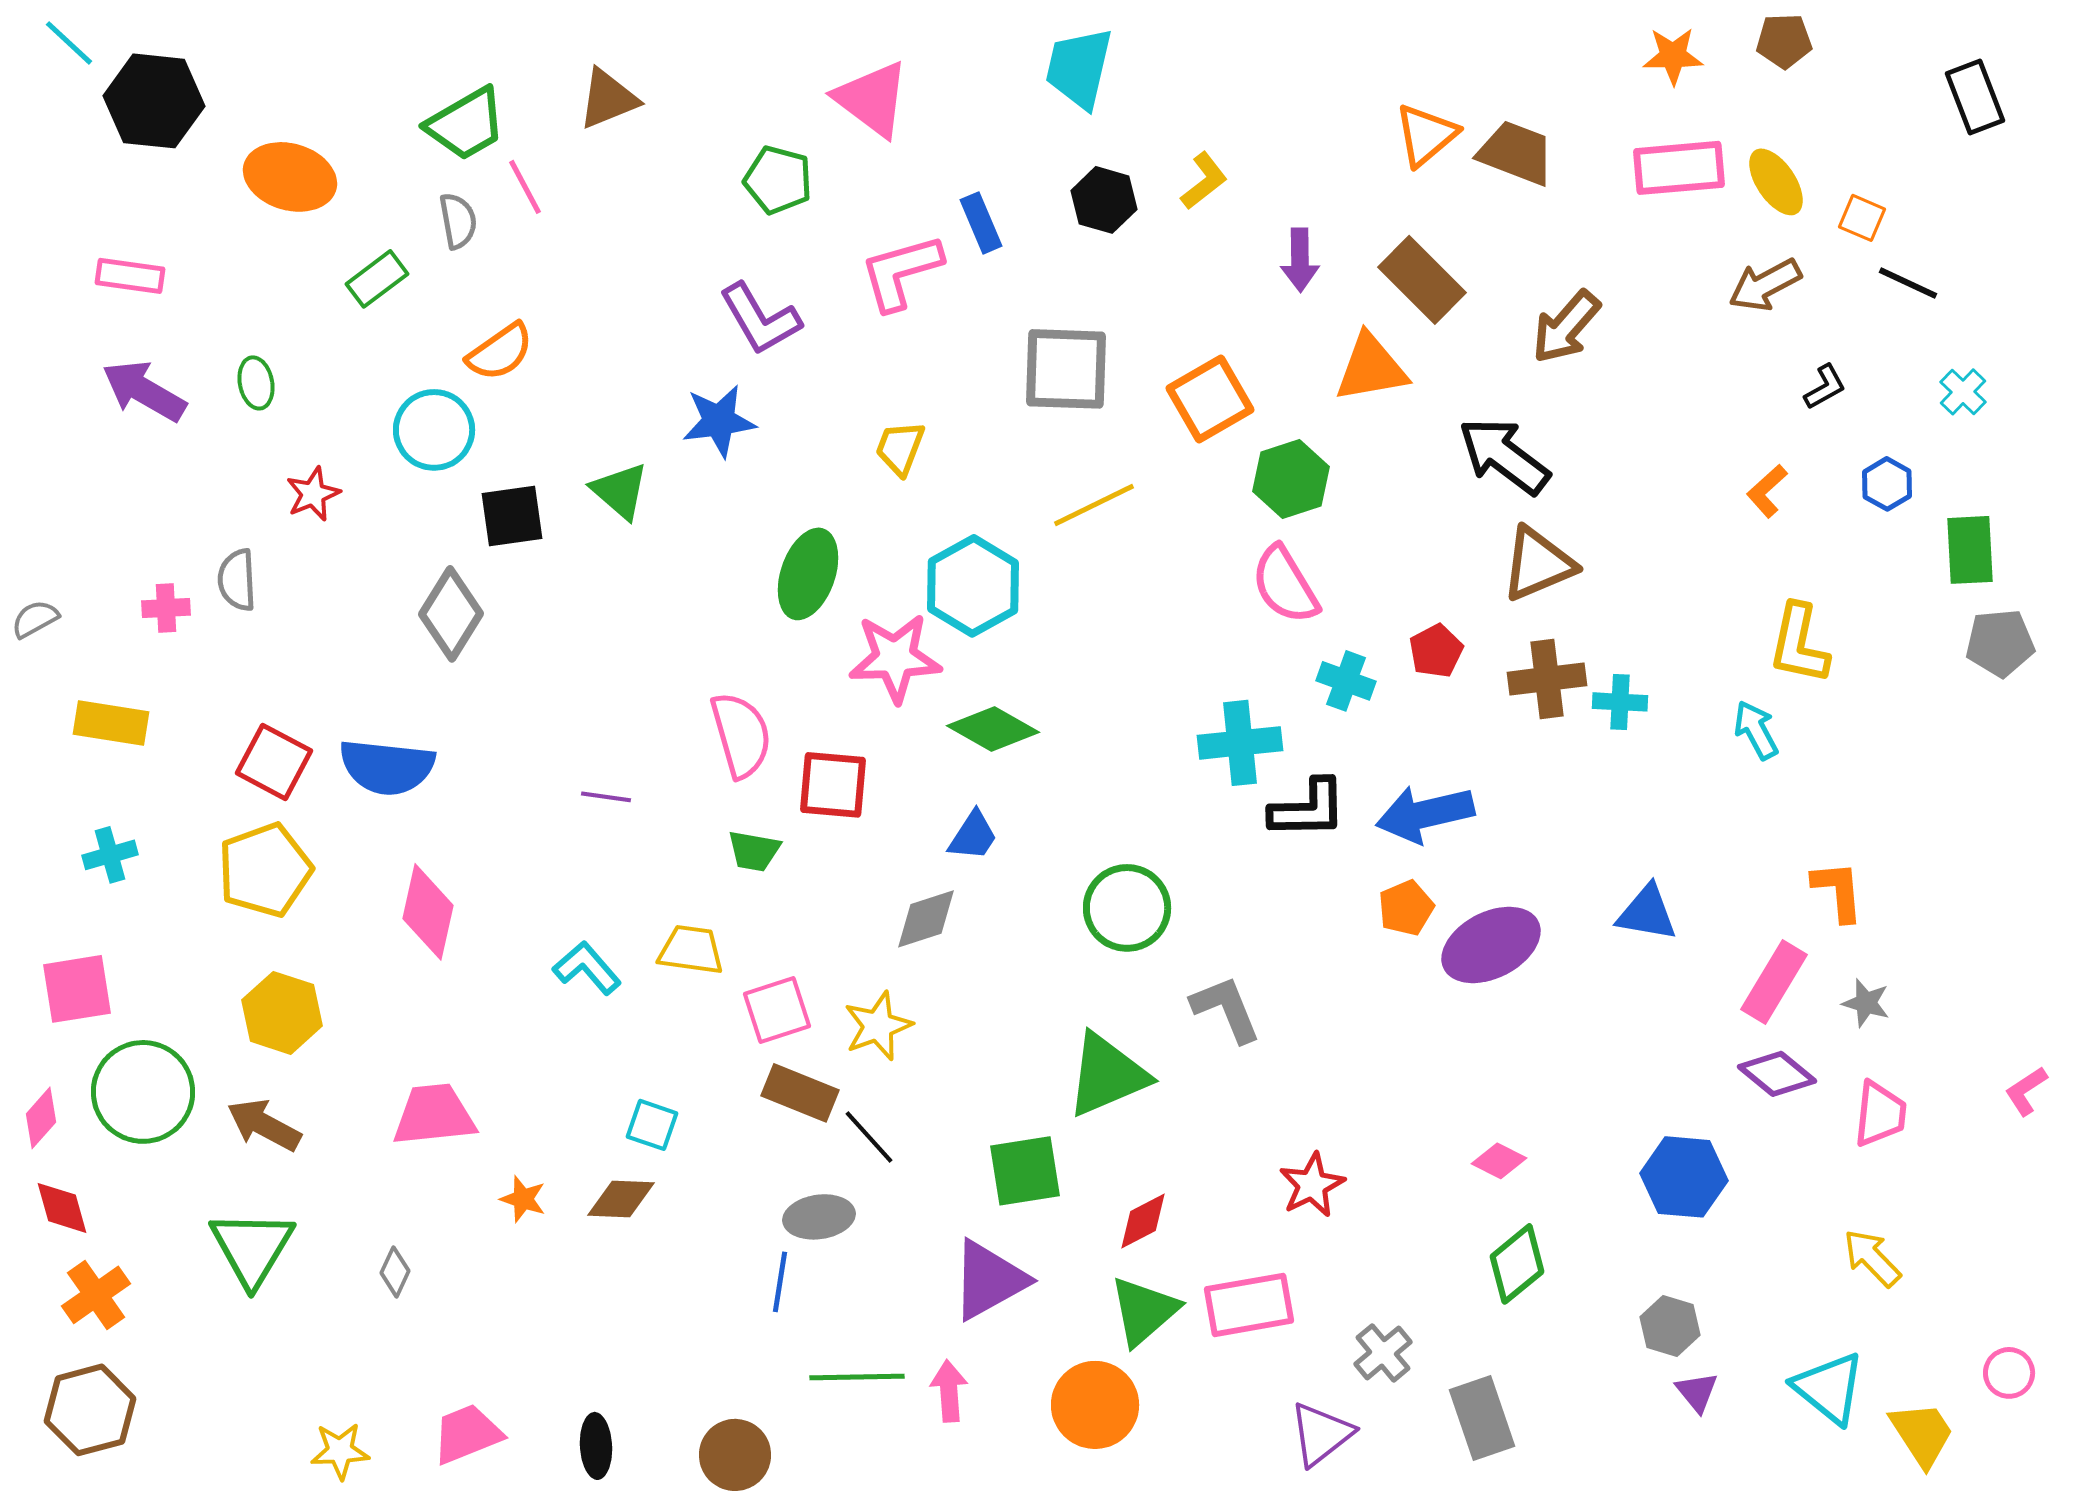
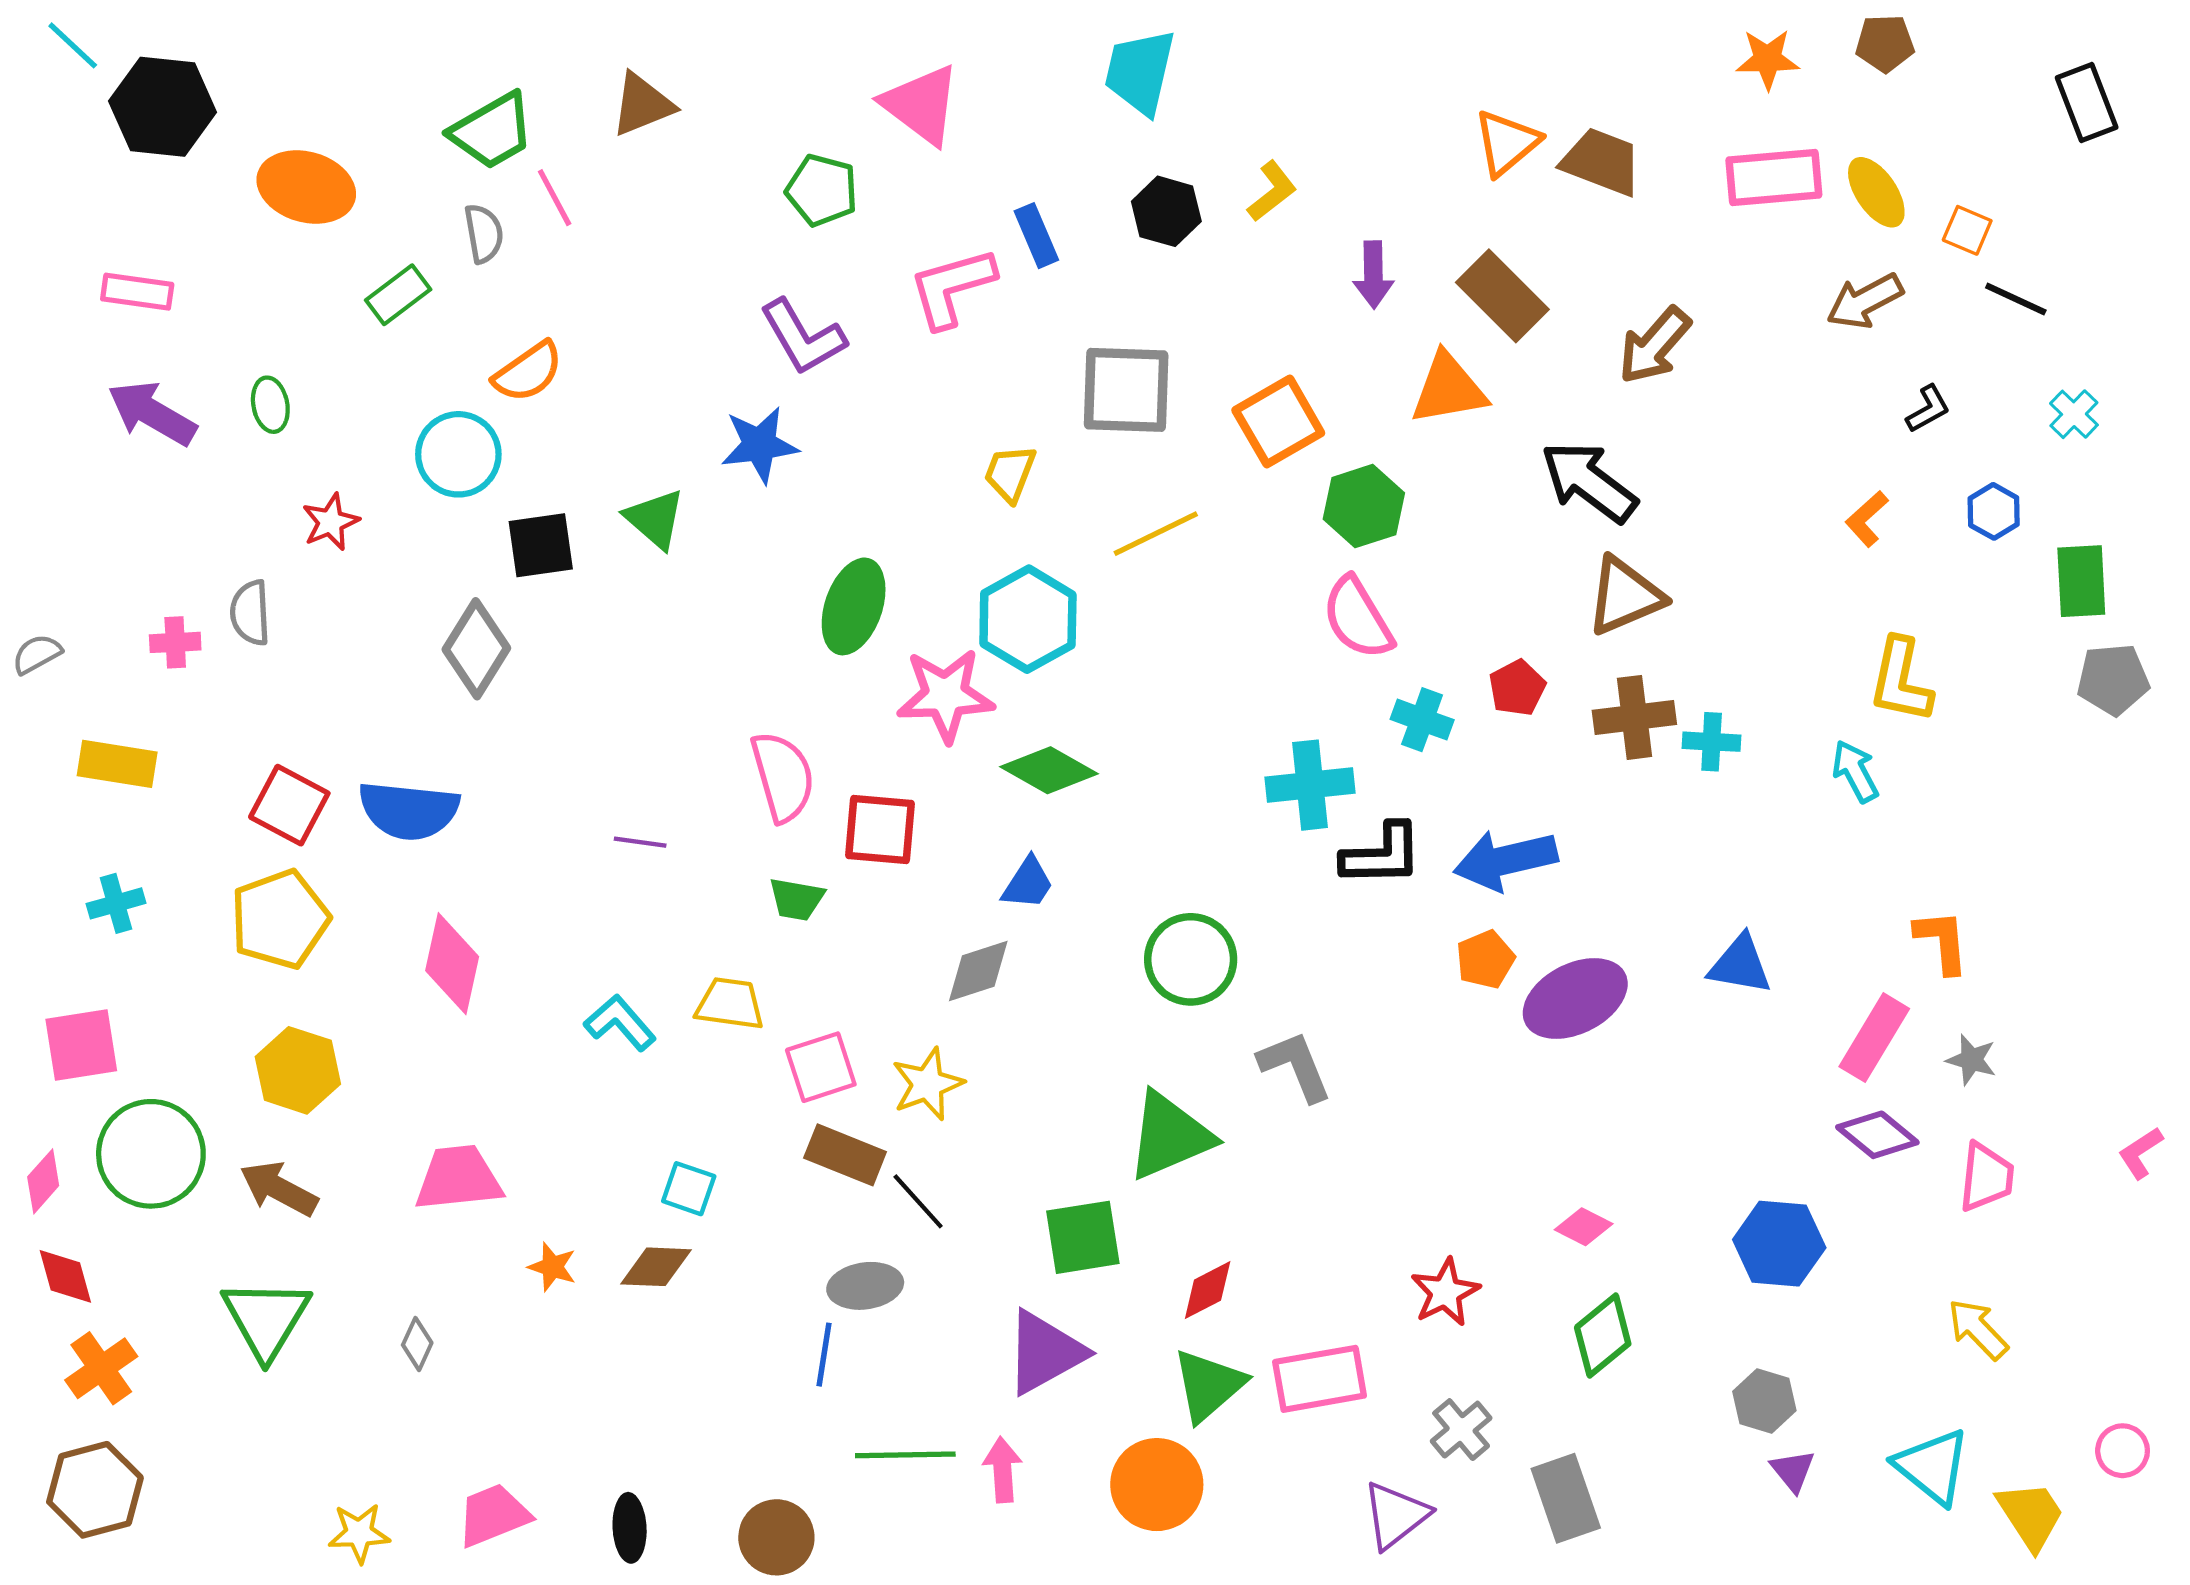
yellow trapezoid: (900, 448) -> (1010, 473), moved
red star: (1312, 1185) -> (1445, 1292), moved

